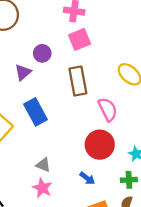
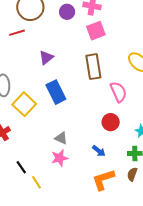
purple circle: (42, 53) -> (67, 12), moved
red circle: (100, 145) -> (111, 122), size x0.7
pink star: (42, 188) -> (60, 158), turned 30

